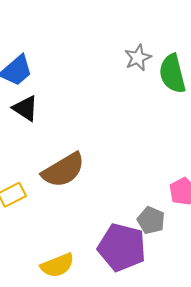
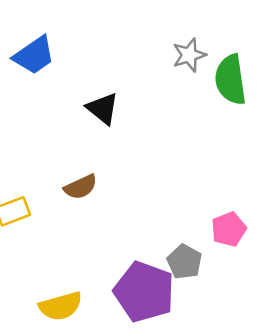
black triangle: (25, 108) -> (103, 108), moved
brown semicircle: (63, 170) -> (81, 187), size x0.6

